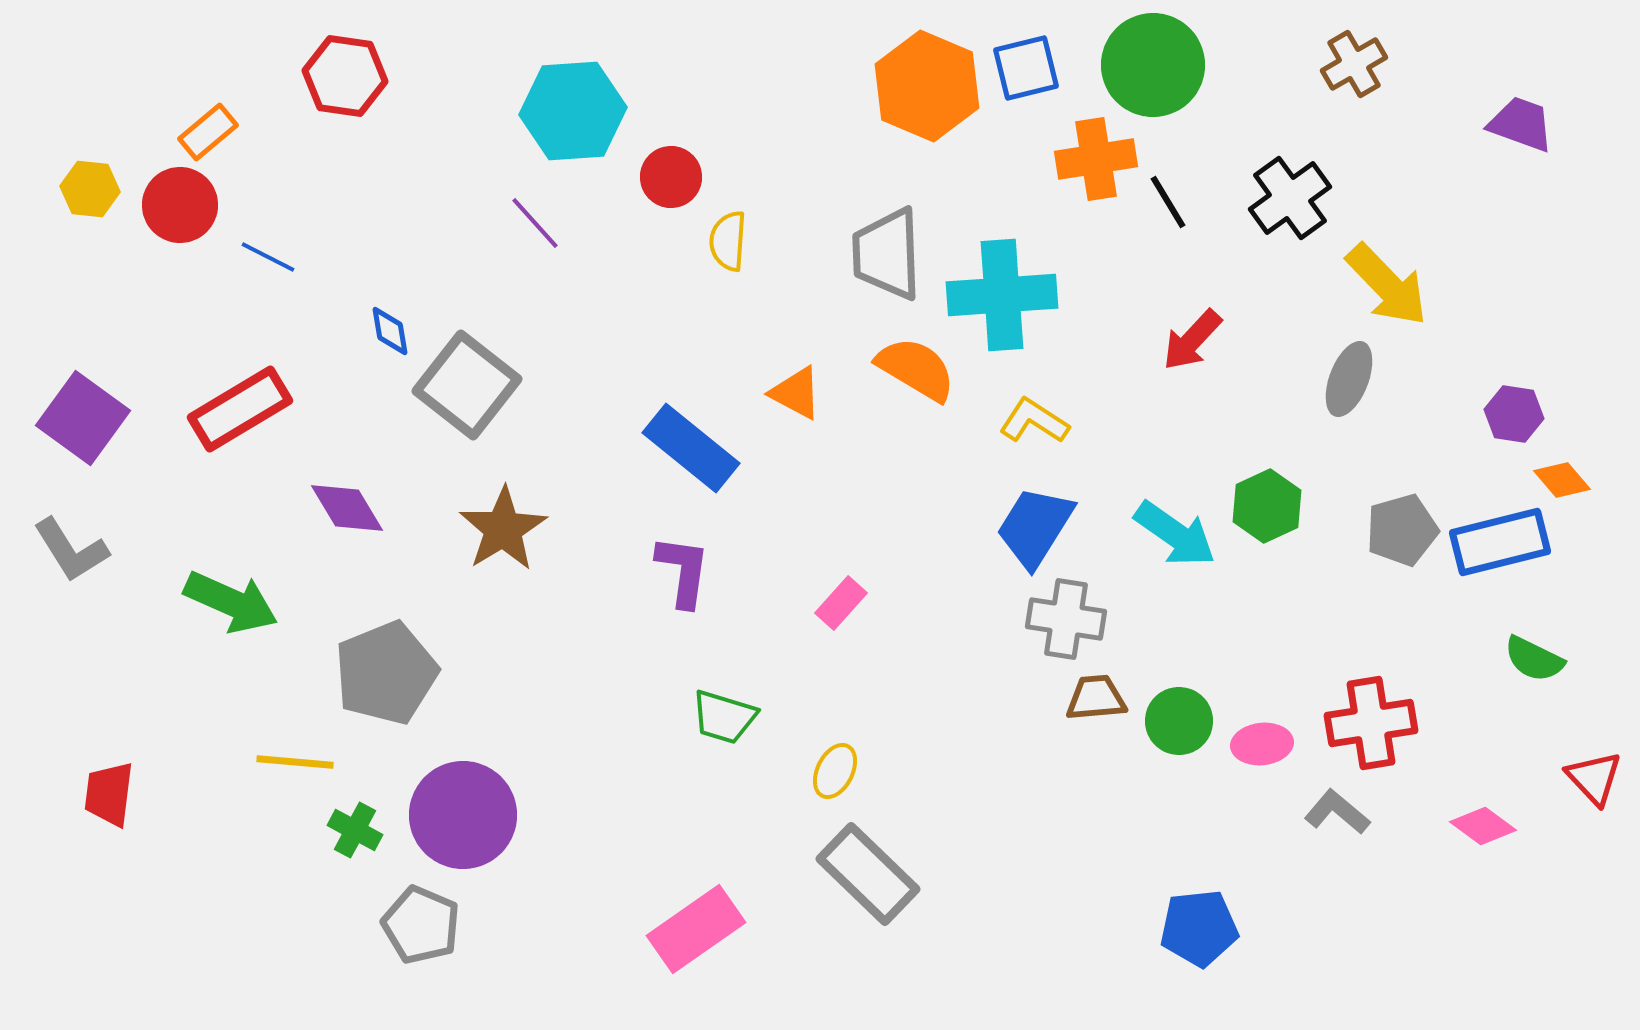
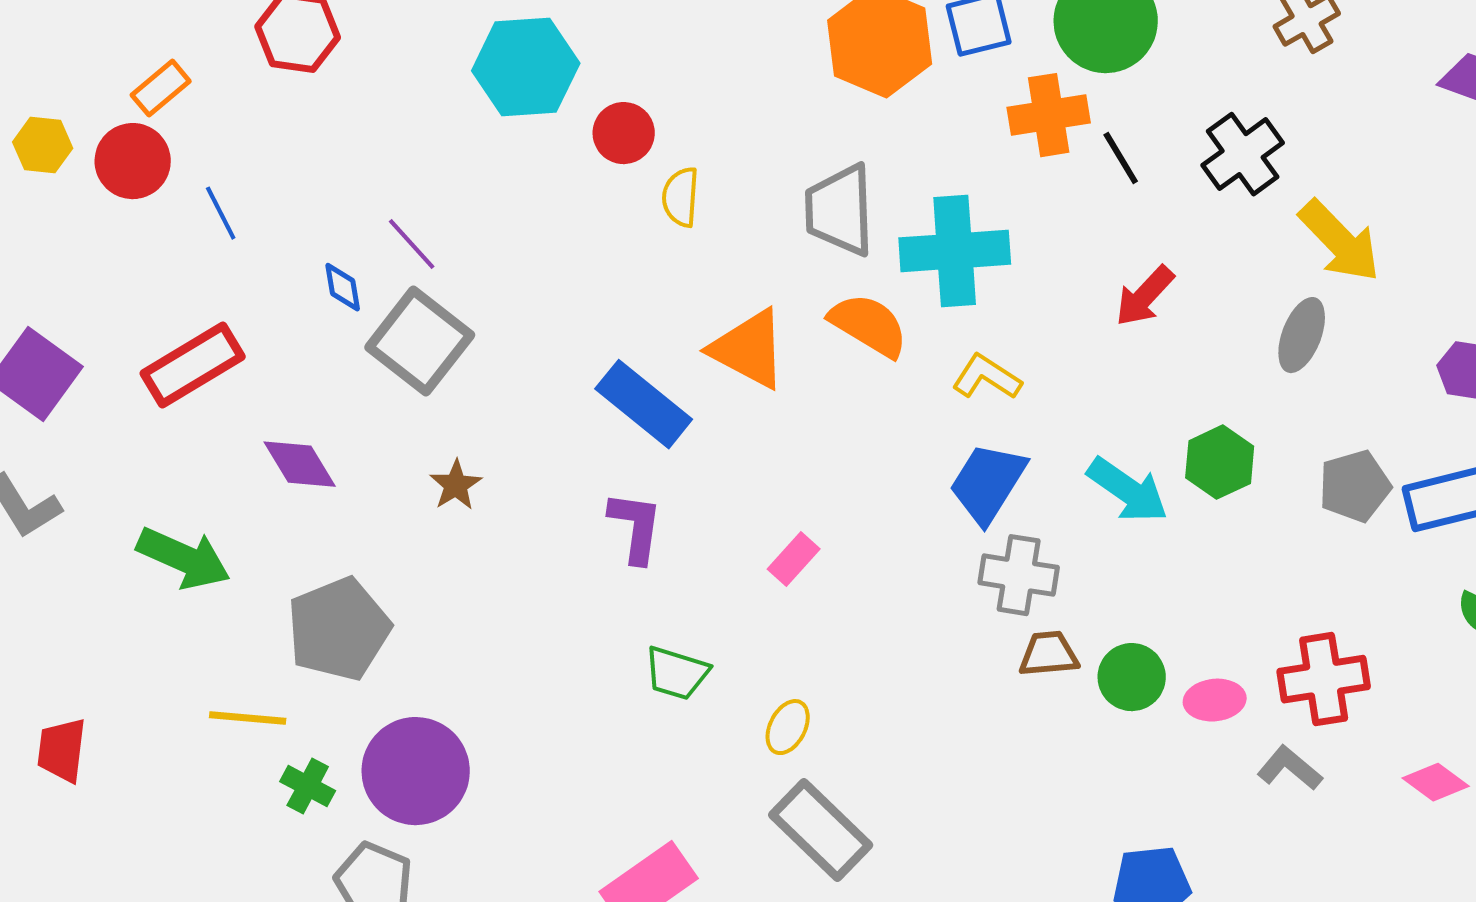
purple line: (535, 223) -> (412, 244), moved
blue line: (268, 257) -> (221, 213), turned 36
orange triangle: (796, 393) -> (749, 349), size x1.5
brown star: (503, 529) -> (456, 485), size x0.6

